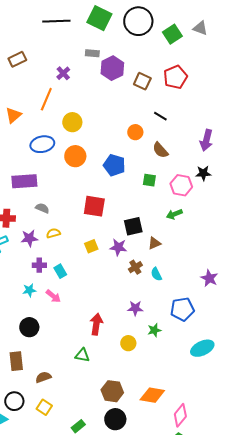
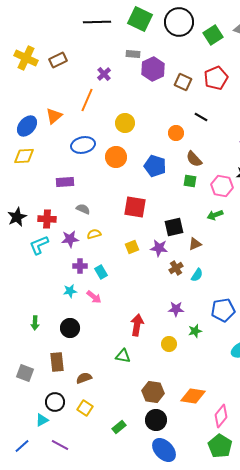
yellow circle: (72, 122) -> (125, 123), moved
brown semicircle: (160, 150) -> (194, 159), moved
purple rectangle: (24, 181) -> (65, 182), size x0.7
cyan semicircle: (156, 274) -> (197, 275), turned -120

